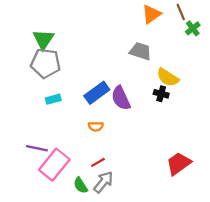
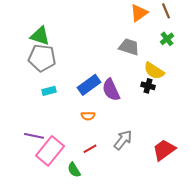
green cross: (193, 28) -> (167, 39), moved
green triangle: (43, 39) -> (40, 36), turned -45
gray arrow: (103, 182) -> (123, 140), moved

